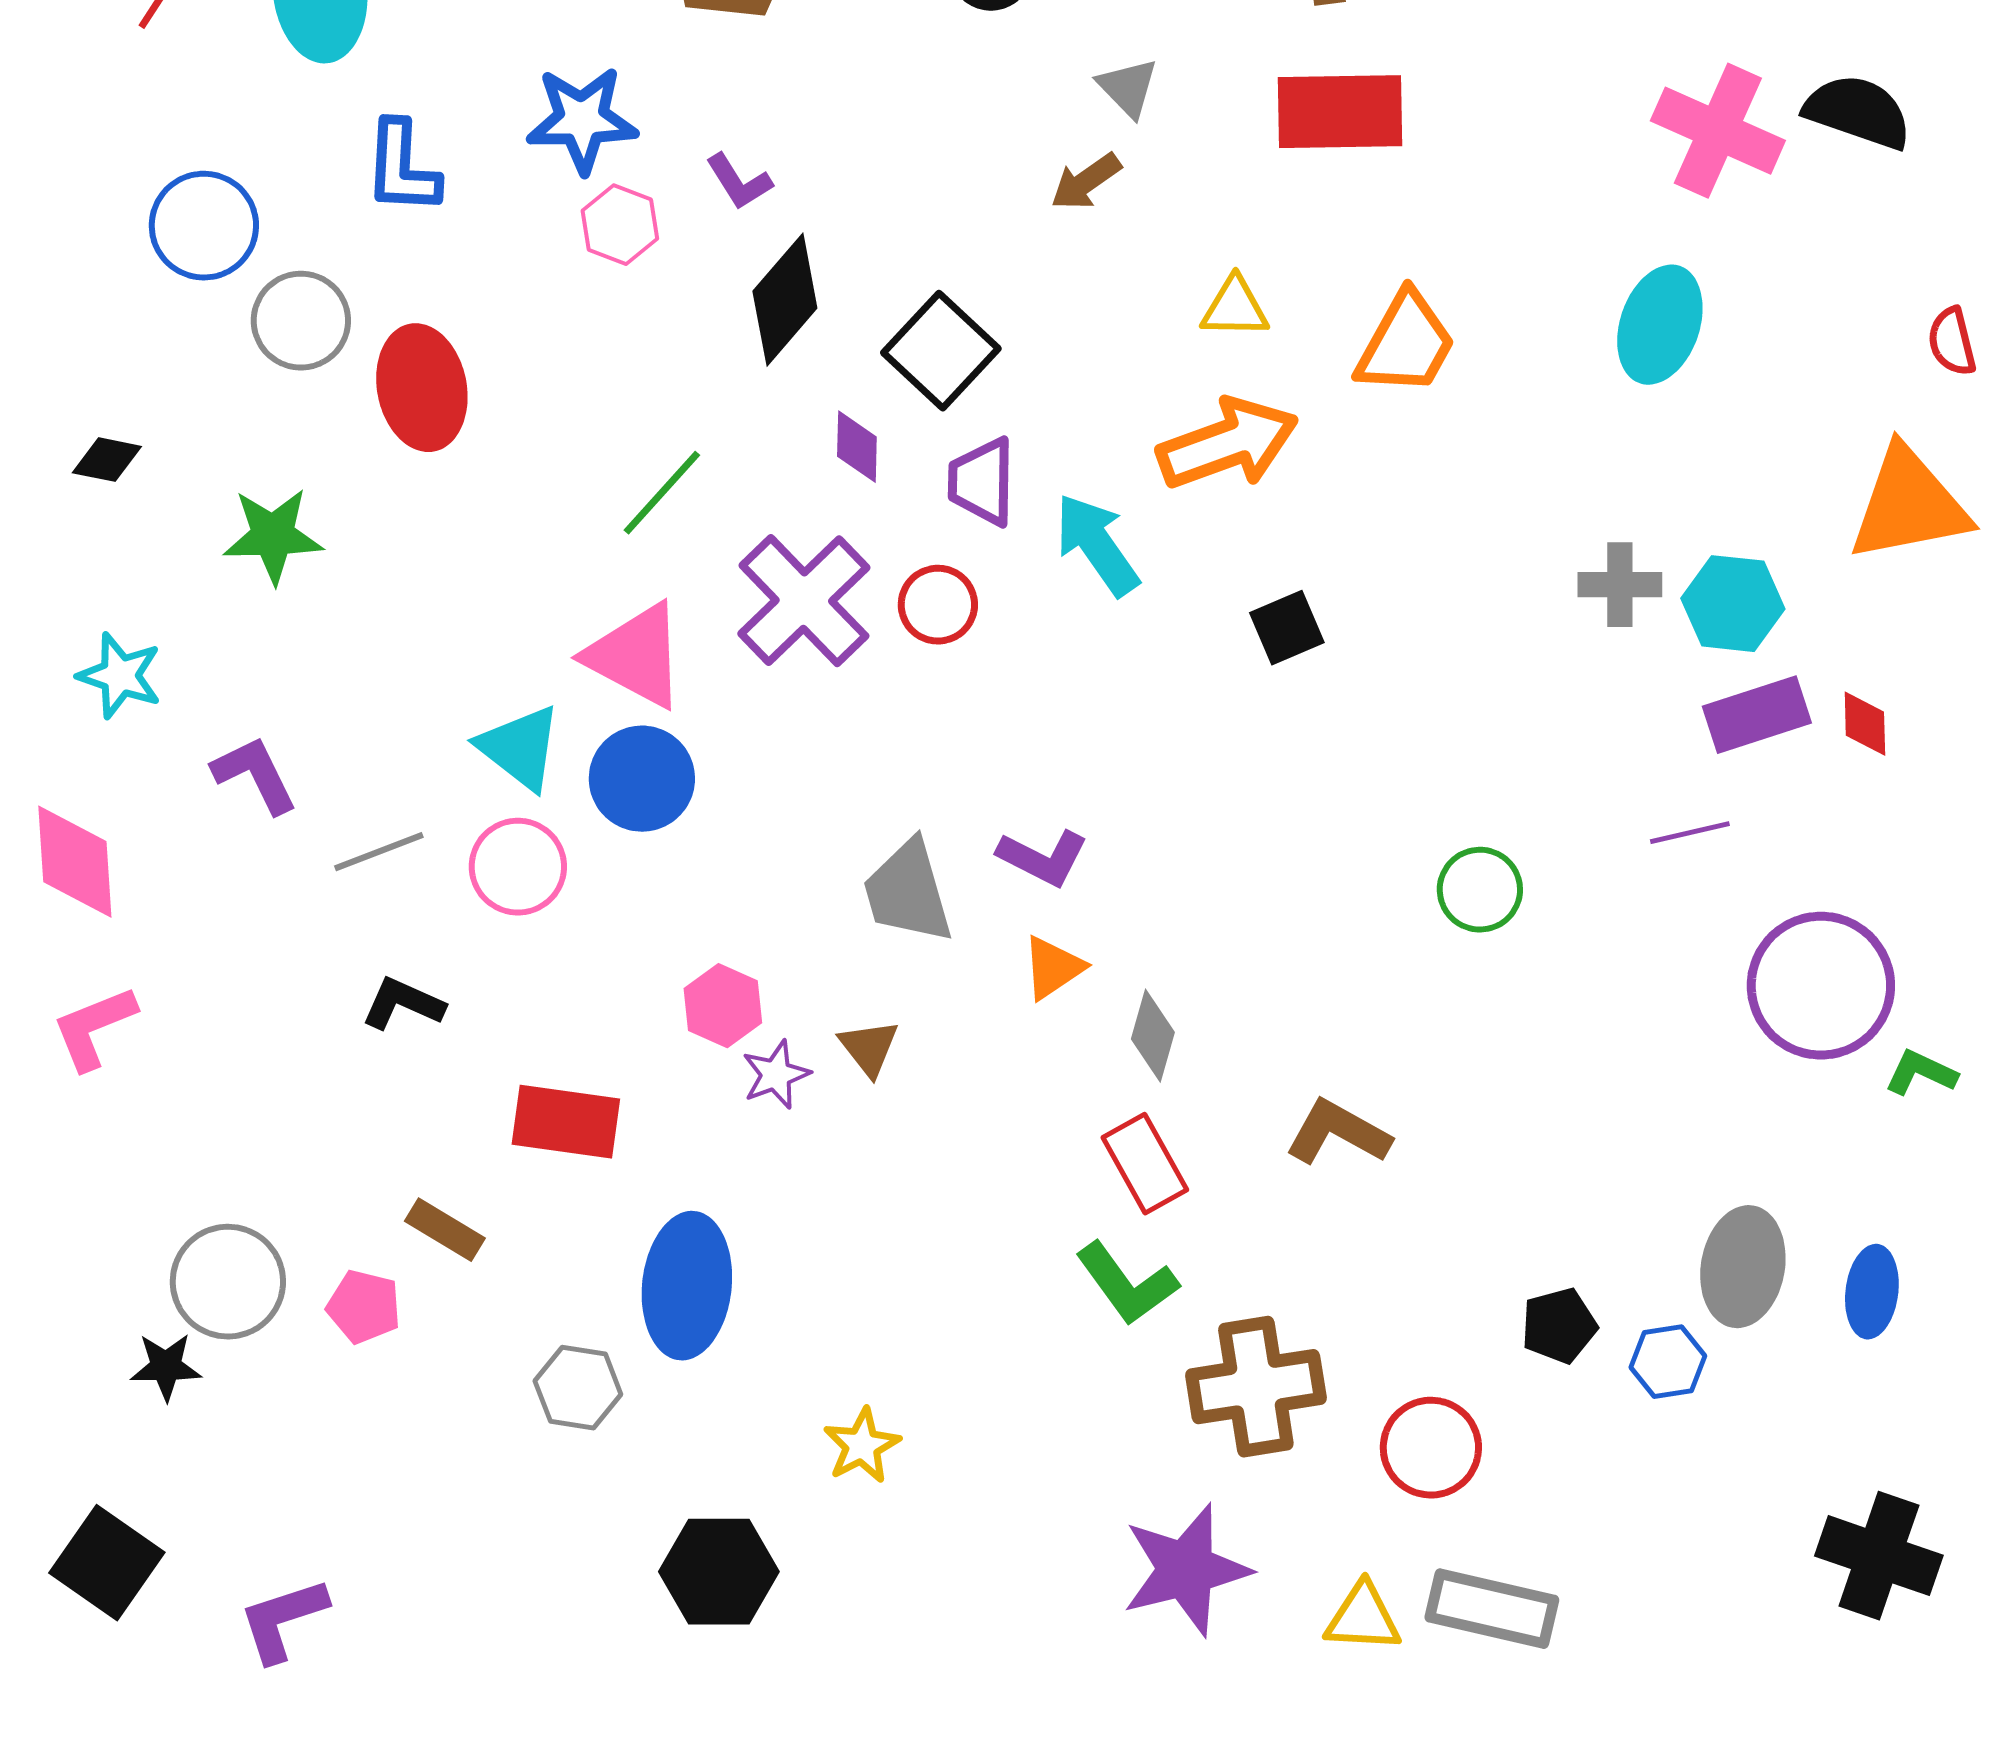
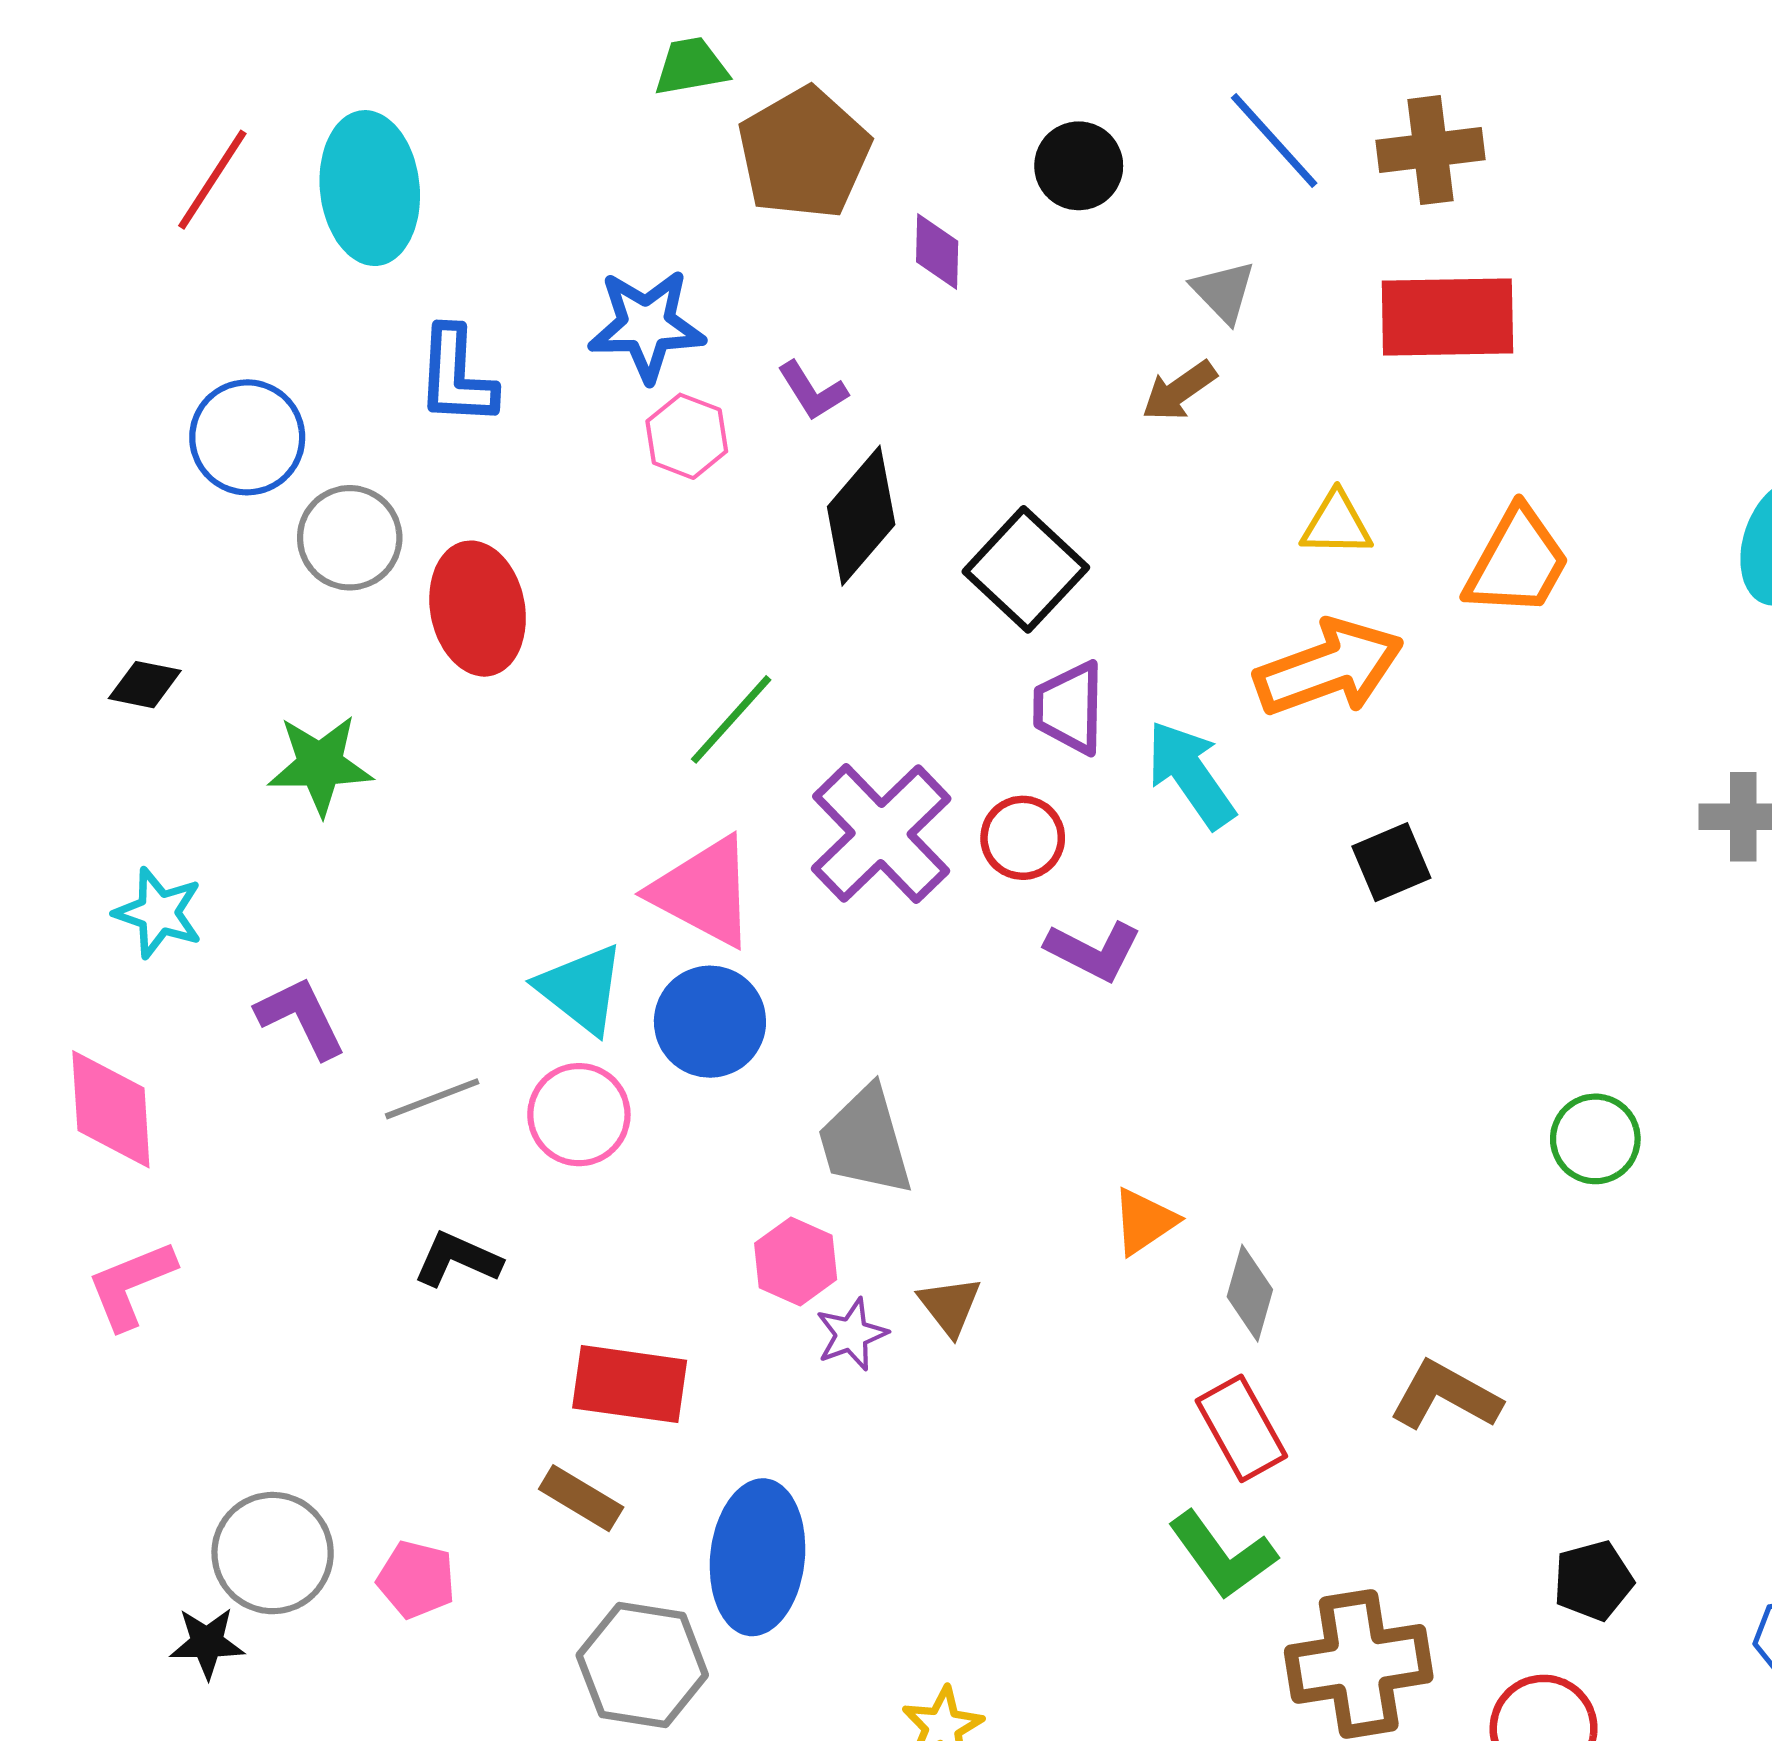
purple diamond: (857, 447) -> (937, 251), moved
purple L-shape: (1043, 858) -> (1093, 951), moved
gray trapezoid: (908, 892) -> (865, 1141), moved
brown rectangle: (445, 1230) -> (581, 1498), moved
black pentagon: (1559, 1326) -> (1593, 1581), moved
gray hexagon: (578, 1388) -> (642, 1665), size x1.4

